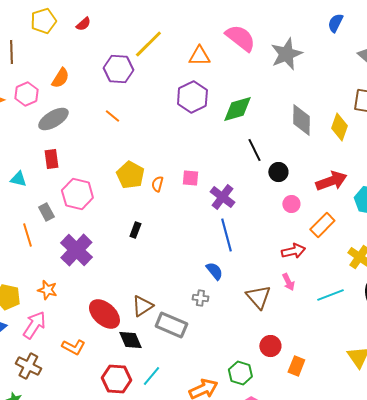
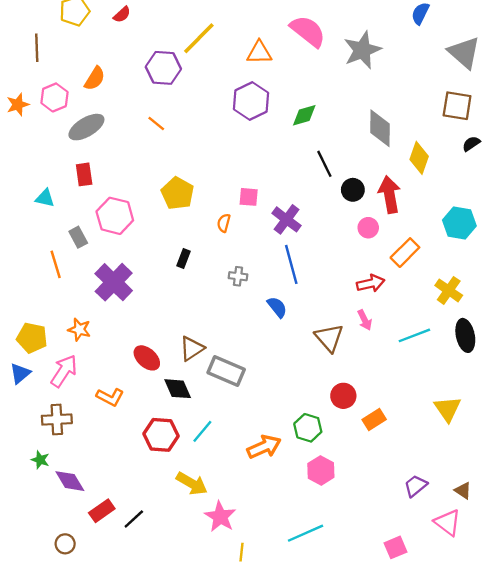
green diamond: (237, 109) -> (304, 115), size x0.7
yellow diamond: (339, 127) -> (419, 158), moved
red arrow: (331, 181) -> (390, 195), moved, turned -80
orange semicircle: (157, 184) -> (224, 223), moved
gray cross: (200, 298) -> (238, 276), moved
red ellipse: (104, 314) -> (147, 358), size x0.7
brown cross: (28, 366) -> (57, 420), turned -30
orange rectangle: (296, 366) -> (374, 420), turned 36

